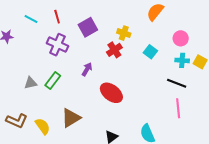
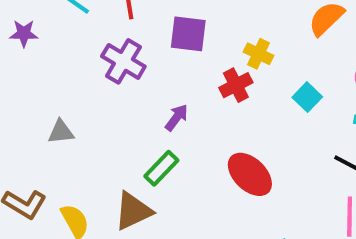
purple square: (88, 27) -> (188, 34), turned 30
green rectangle: (53, 80) -> (161, 168), moved
red ellipse: (111, 93) -> (250, 174), moved

